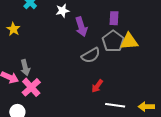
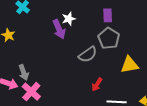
white star: (63, 11) -> (69, 19), moved
purple arrow: (81, 27) -> (59, 29), moved
yellow triangle: (129, 41) -> (130, 65), moved

